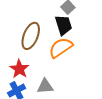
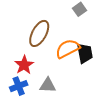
black trapezoid: (63, 25) -> (85, 53), moved

